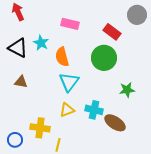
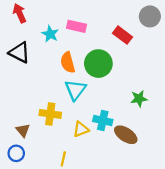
cyan star: (41, 43) -> (50, 34), moved
green circle: (104, 58) -> (98, 64), moved
brown triangle: (21, 82) -> (23, 130), moved, turned 40
yellow triangle: (67, 110) -> (81, 129), moved
yellow cross: (40, 128) -> (50, 114), moved

